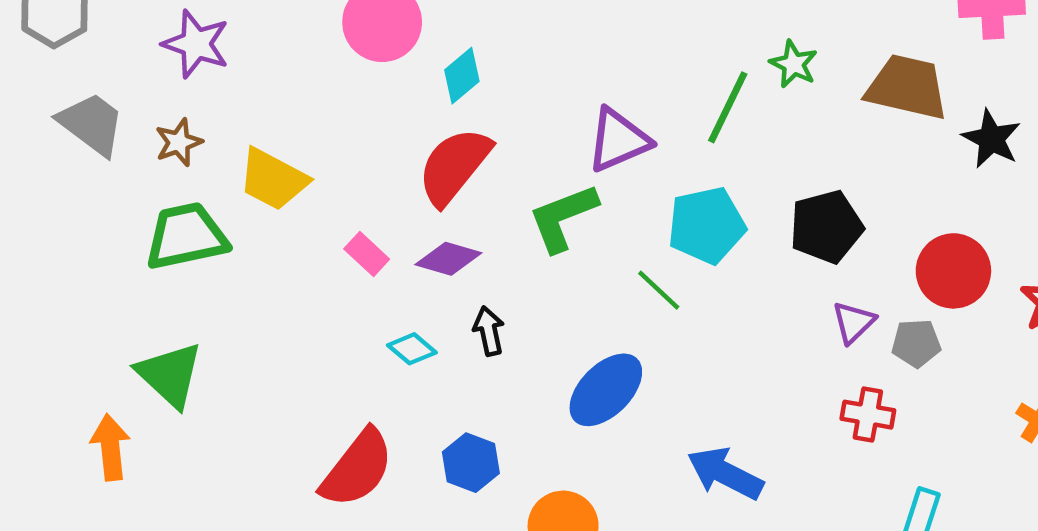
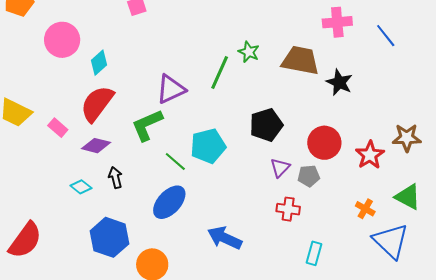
cyan pentagon: (707, 225) -> (208, 146), moved
pink rectangle: (367, 254) -> (58, 128), moved
green line: (659, 290) -> (175, 161), moved
blue hexagon: (471, 463) -> (109, 237), size x1.5
red semicircle: (357, 468) -> (25, 240), moved

